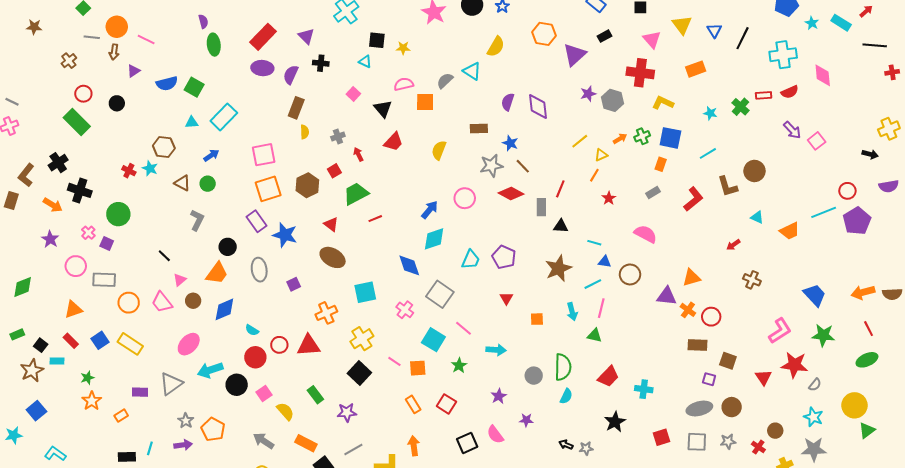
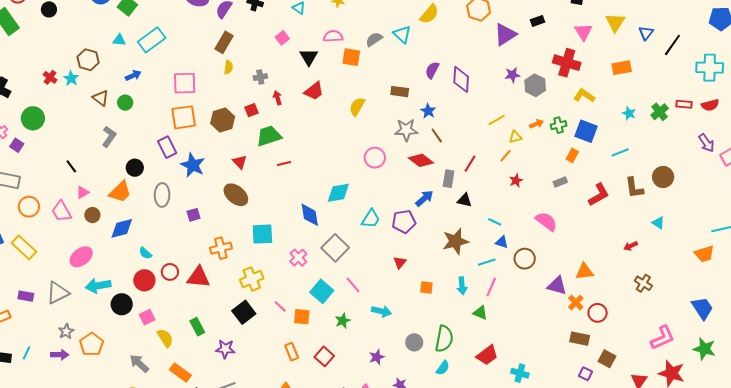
blue arrow: (430, 210) -> (424, 198), moved
orange trapezoid: (790, 231) -> (704, 254), moved
purple pentagon: (504, 257) -> (404, 222), turned 30

